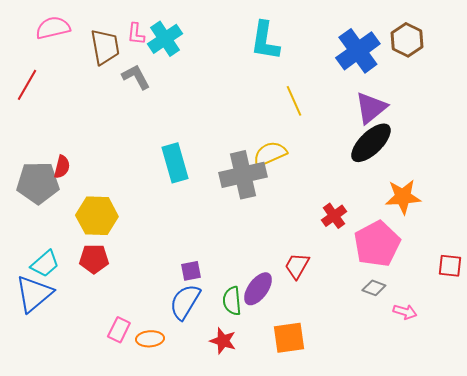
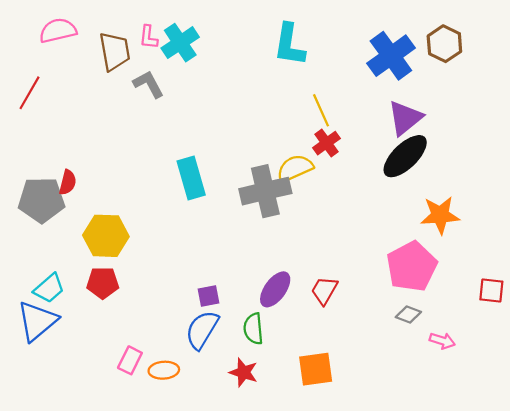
red cross: (334, 216) -> (327, 143), moved
purple ellipse: (258, 289) -> (275, 289), moved

